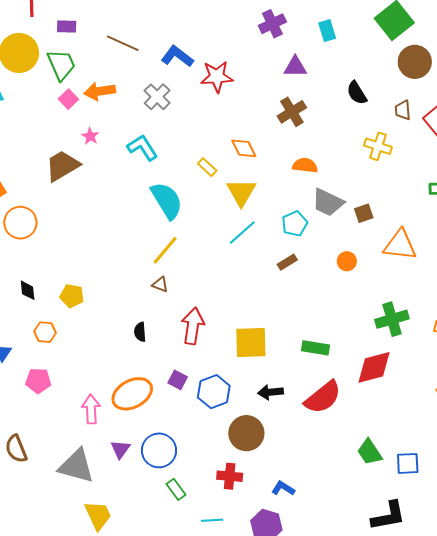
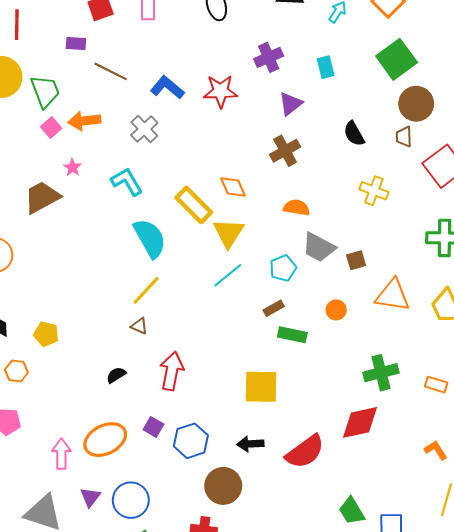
purple rectangle: (67, 27) -> (76, 44), moved
purple triangle: (295, 67) -> (290, 104), turned -40
red star: (217, 77) -> (220, 91), moved
brown trapezoid: (403, 110) -> (404, 137), moved
yellow rectangle: (207, 167) -> (194, 205), size x1.8
black semicircle: (140, 332) -> (116, 375), turned 60
yellow square: (251, 342) -> (261, 387), moved
green rectangle: (315, 348) -> (292, 335), moved

